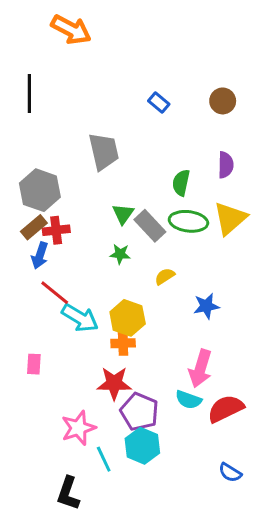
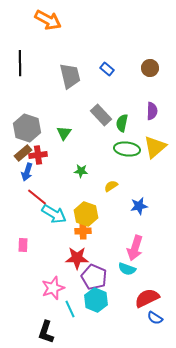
gray trapezoid: (104, 151) -> (70, 76), moved
green triangle: (123, 214) -> (64, 133), moved
gray rectangle: (150, 226) -> (101, 115), moved
red semicircle: (226, 409) -> (147, 298), moved

